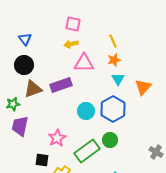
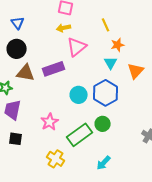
orange star: (114, 60) -> (118, 45), moved
pink triangle: (84, 63) -> (77, 47), turned -40
brown triangle: (33, 89) -> (26, 73), turned 30
black square: (42, 160) -> (16, 139), moved

